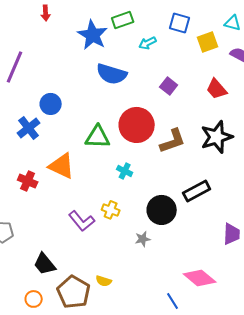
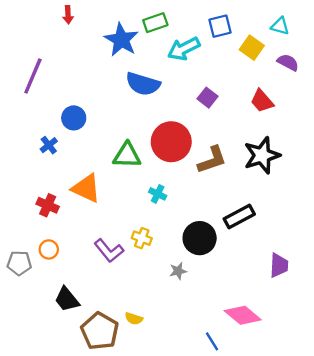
blue square: (180, 23) -> (220, 26), turned -30
yellow square: (208, 42) -> (252, 48), turned -35
cyan arrow: (148, 43) -> (184, 49), size x1.6
blue cross: (29, 128) -> (49, 145), size x0.7
orange circle: (34, 299) -> (49, 249), moved

